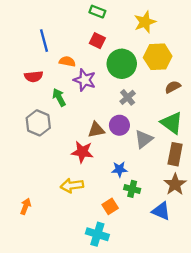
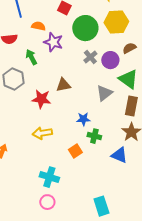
purple circle: (119, 125) -> (110, 60), moved
red star: (82, 152) -> (41, 99), moved
cyan cross: (97, 234) -> (49, 177), moved

